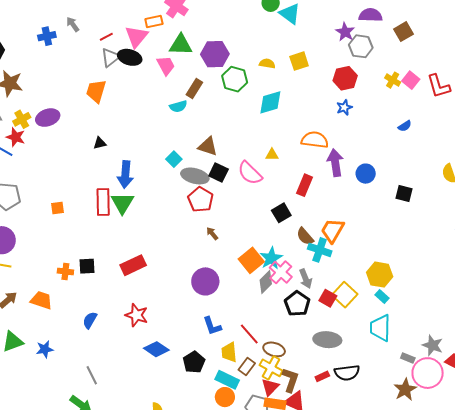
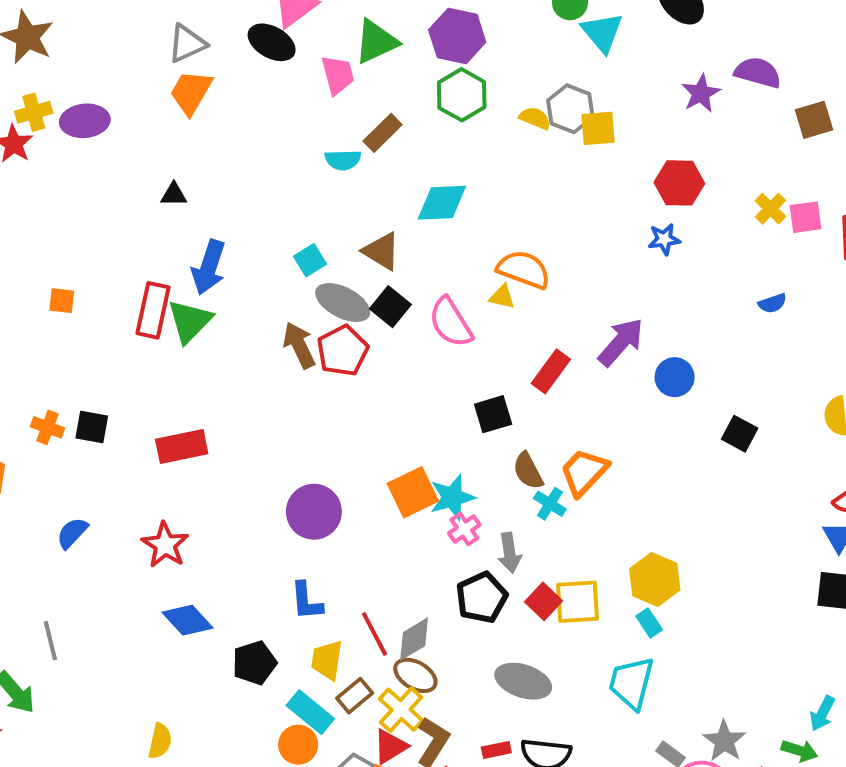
green triangle: (181, 45) -> (376, 42), turned -40
gray hexagon: (361, 46) -> (570, 109), moved
purple hexagon: (215, 54) -> (457, 36), moved
gray triangle: (111, 57) -> (187, 44), moved
green hexagon: (235, 79) -> (462, 95), moved
pink square: (411, 80) -> (806, 217), turned 30
cyan diamond: (270, 102) -> (442, 203), moved
orange semicircle: (315, 140) -> (524, 269), moved
purple arrow: (335, 163) -> (621, 342), turned 36
brown arrow: (212, 233) -> (299, 345), moved, size x1.6
cyan cross: (320, 250) -> (550, 504), size x0.7
pink cross: (281, 272) -> (464, 529), size x0.7
gray diamond: (266, 282) -> (414, 639), moved
yellow square: (345, 295) -> (578, 602), turned 30

